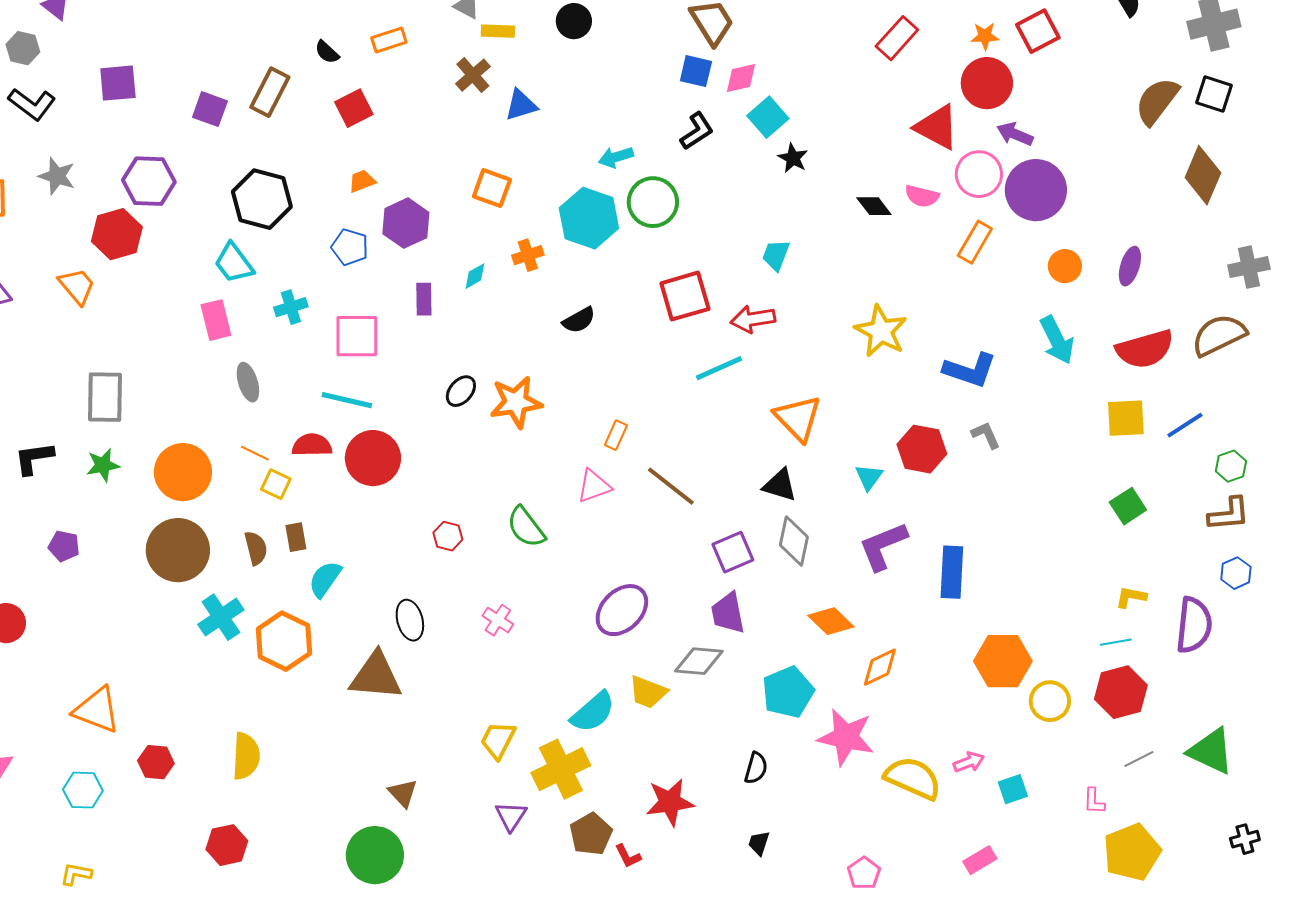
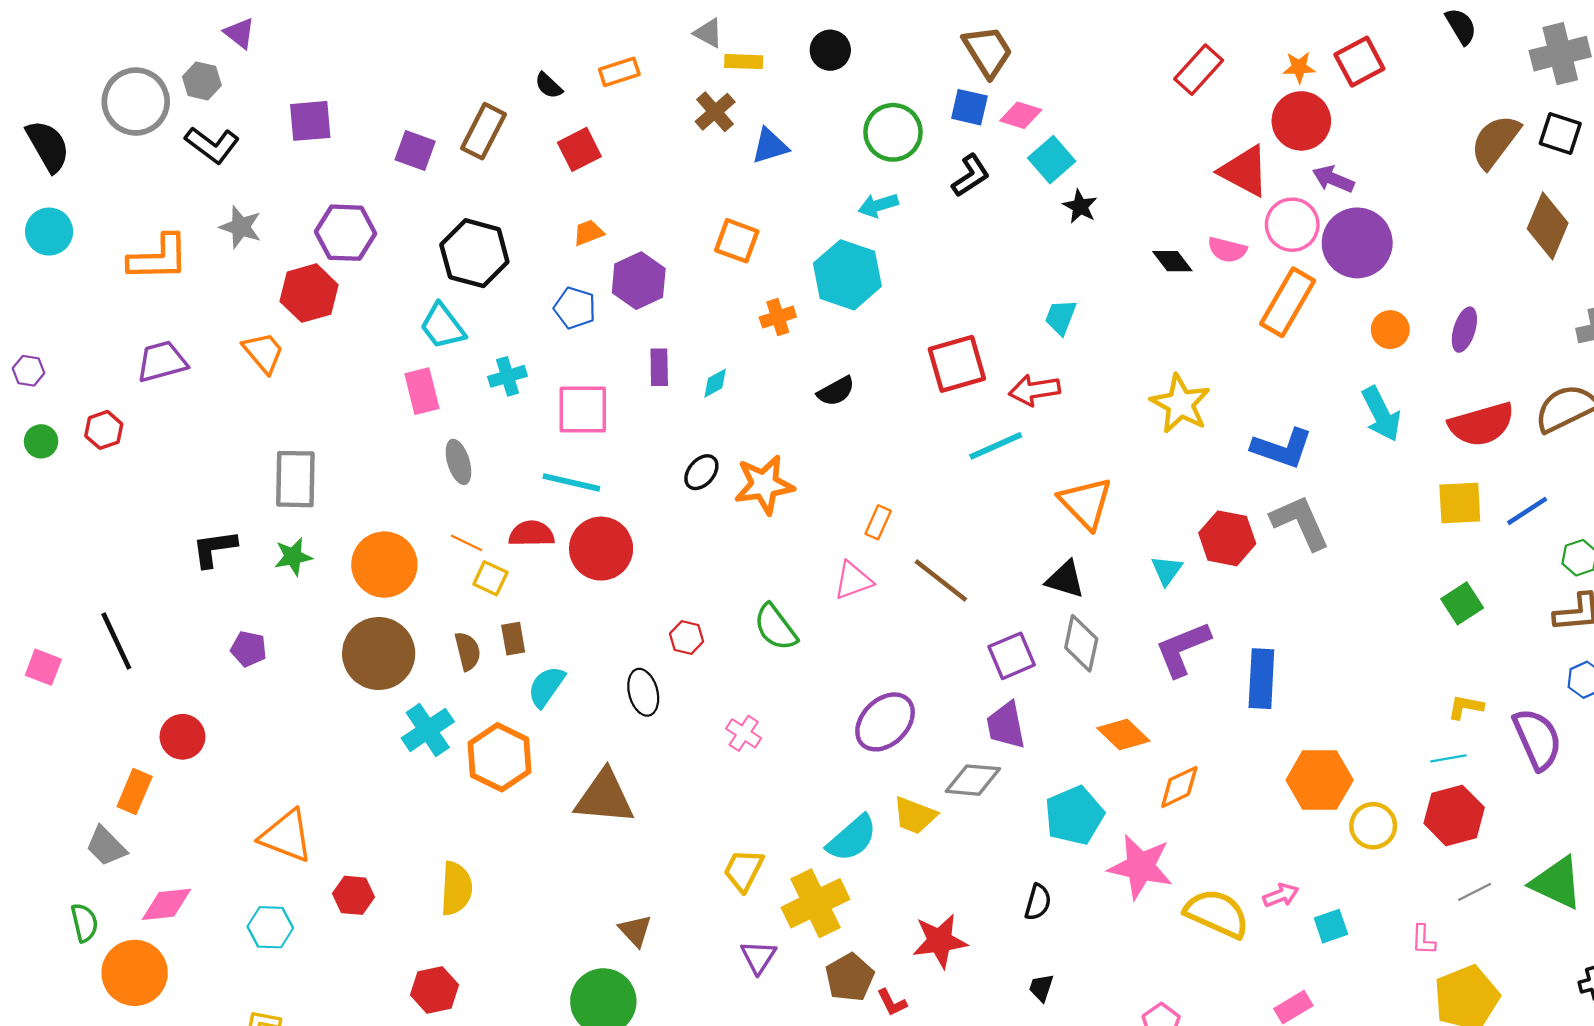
pink diamond: (741, 78) -> (1021, 115), turned 30
green circle: (653, 202) -> (893, 132), moved
orange rectangle: (975, 242) -> (1288, 302), size x1.4
cyan diamond: (475, 276) -> (715, 383), moved
gray L-shape: (986, 435) -> (1300, 522), size x1.8
black ellipse: (410, 620) -> (643, 692), moved
purple semicircle: (1194, 625) -> (1537, 739), turned -30

